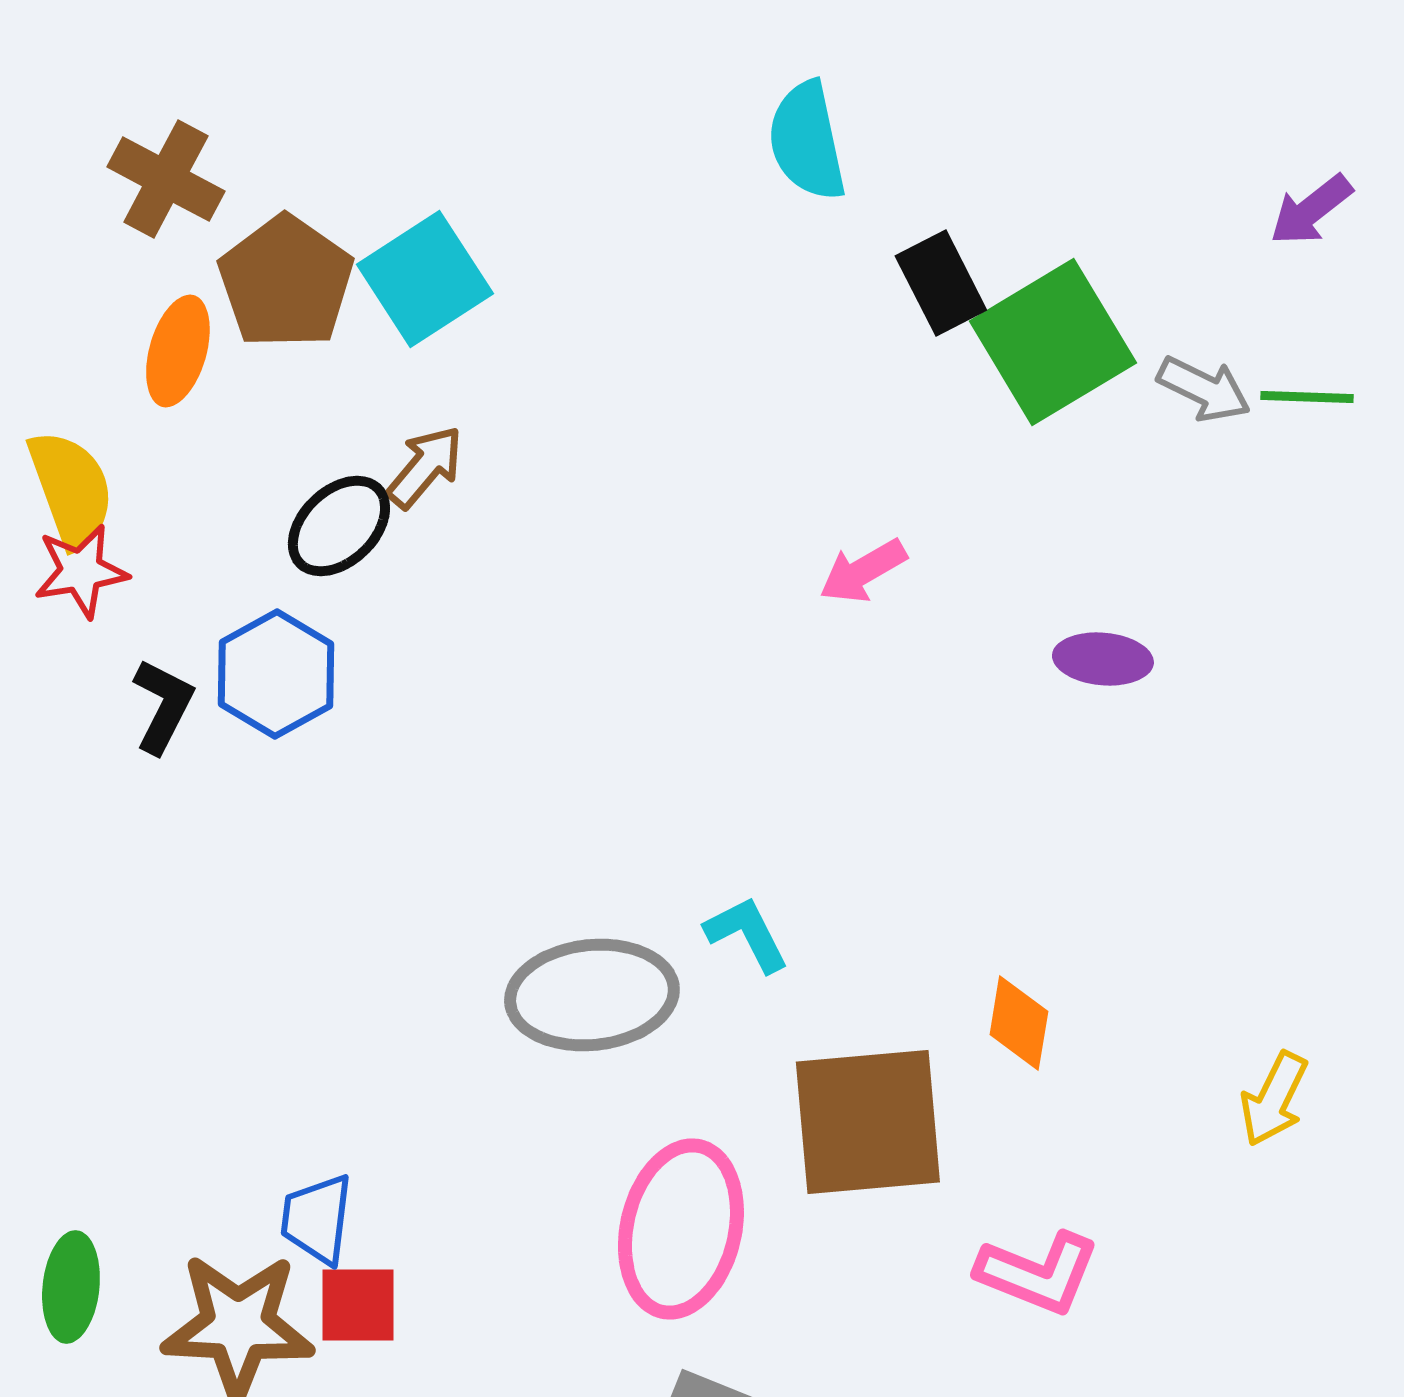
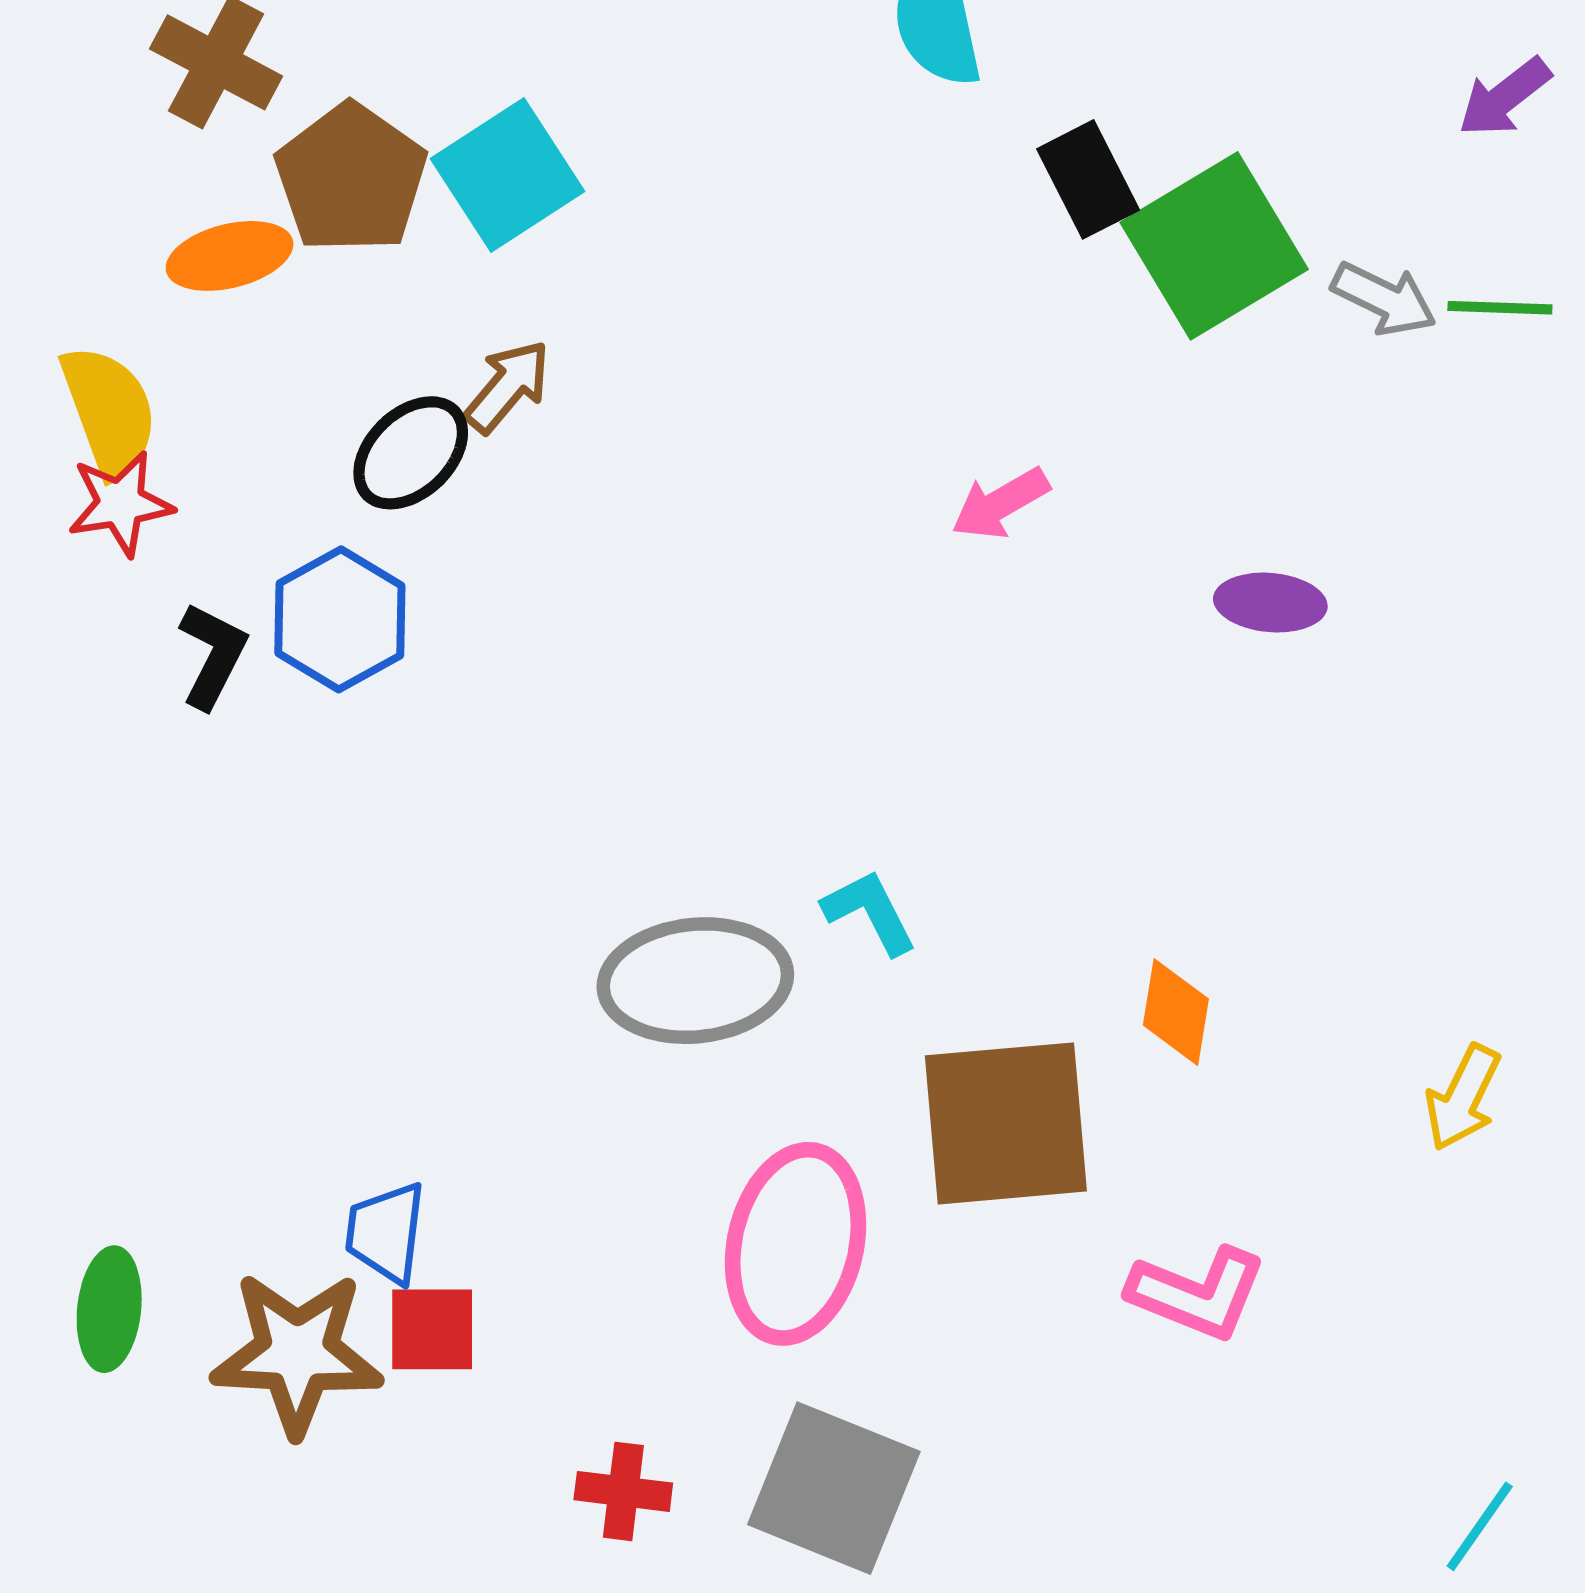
orange ellipse: (178, 351) -> (230, 256), turned 60

